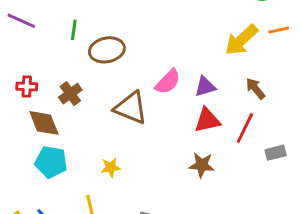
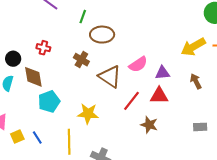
brown cross: (70, 94) -> (81, 60), moved, turned -35
brown diamond: (44, 123) -> (33, 77), moved
red line: (245, 128) -> (131, 101), moved
cyan pentagon: (51, 162) -> (49, 102), turned 30
yellow star: (111, 167) -> (88, 114), size x1.5

